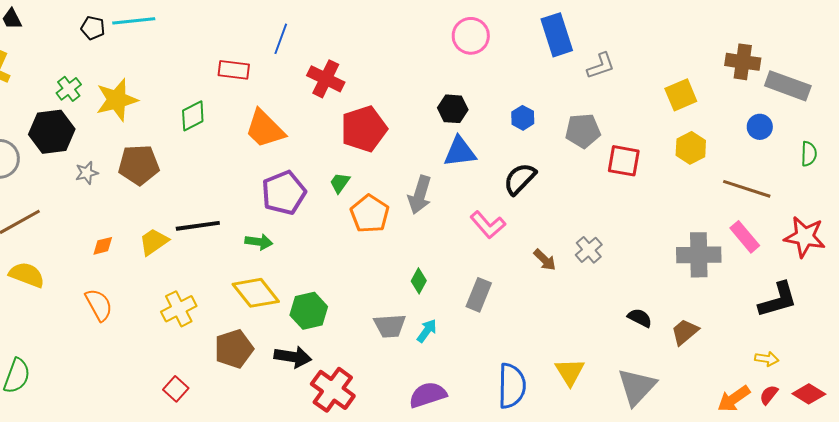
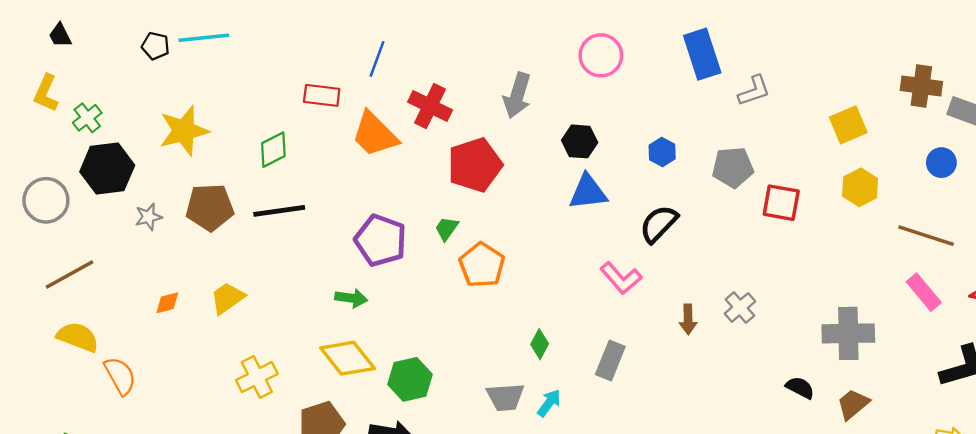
green cross: (69, 89) -> (87, 118), moved
orange trapezoid: (265, 129) -> (375, 134), moved
purple pentagon: (284, 193) -> (381, 240), turned -30
gray arrow: (420, 195) -> (517, 95), moved
black line: (198, 226) -> (279, 211), moved
gray cross: (699, 255) -> (848, 333), moved
brown arrow: (545, 260) -> (688, 319), turned 45
orange semicircle: (99, 305) -> (120, 376), moved

